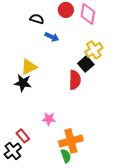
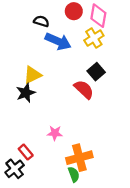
blue arrow: (52, 37) -> (58, 41), size x1.6
yellow cross: (94, 50) -> (94, 38), moved
red semicircle: (75, 80) -> (84, 89), turned -48
black star: (23, 83) -> (26, 93), turned -30

